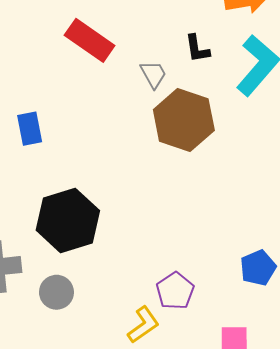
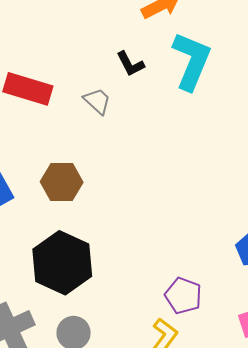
brown hexagon: (184, 120) -> (62, 182), moved, size x0.7

